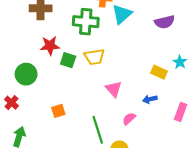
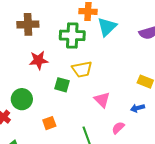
green square: (68, 60) -> (62, 85), moved
green circle: (26, 74) -> (22, 99), moved

